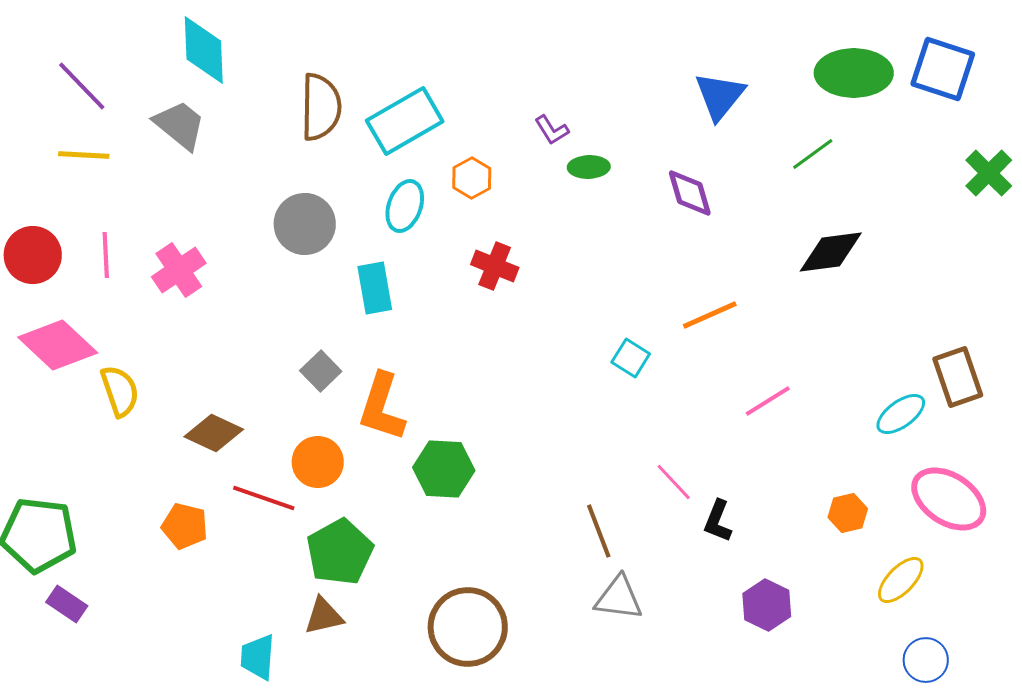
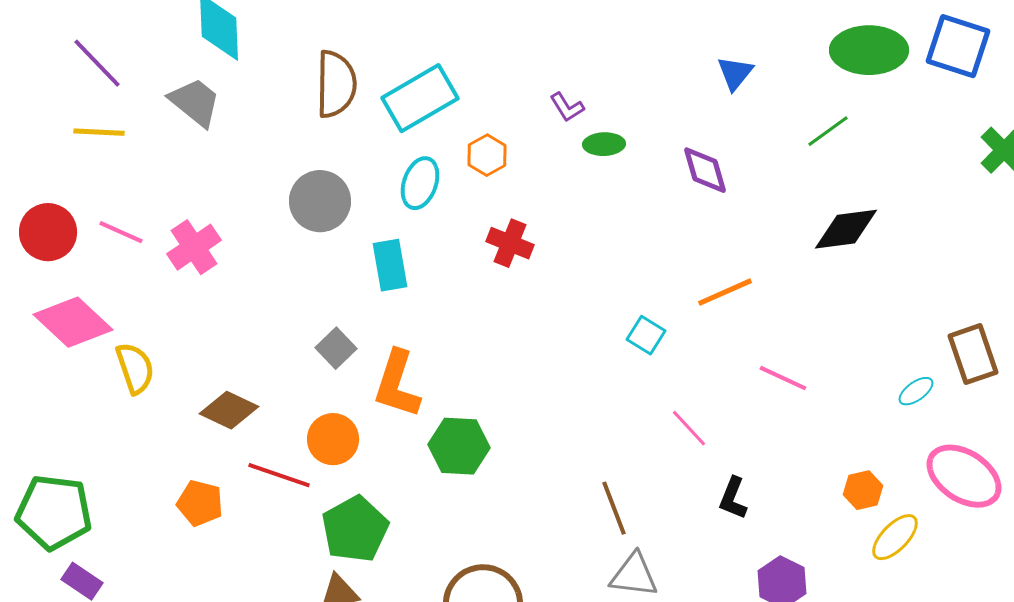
blue triangle: (720, 96) -> (735, 73), size x0.7
pink line: (106, 255) -> (121, 232), turned -63
pink line: (768, 401) -> (783, 378), turned 57
cyan ellipse: (901, 414) -> (916, 391), size x0.7
pink line: (674, 482) -> (689, 428), moved
yellow ellipse: (901, 580) -> (895, 537), moved

